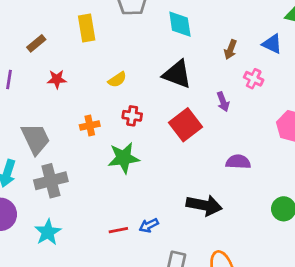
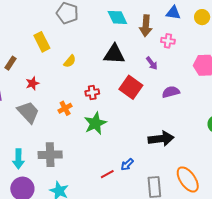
cyan diamond: (180, 24) -> (117, 17), moved
brown arrow: (230, 50) -> (146, 26), size x1.5
yellow semicircle: (117, 80) -> (70, 61), moved
gray trapezoid: (36, 139) -> (28, 112), moved
purple semicircle: (238, 162) -> (171, 92), moved
gray cross: (51, 181) -> (50, 155), turned 30

